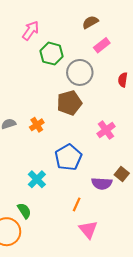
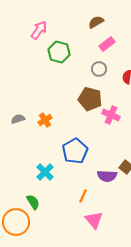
gray circle: (80, 72) -> (99, 69), moved, size x0.6
brown pentagon: (69, 103) -> (90, 99), moved, turned 30
pink cross: (106, 130) -> (111, 115), moved, turned -30

